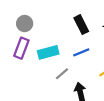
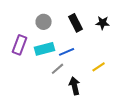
gray circle: (25, 24) -> (44, 22), moved
blue line: (81, 52) -> (67, 52), moved

